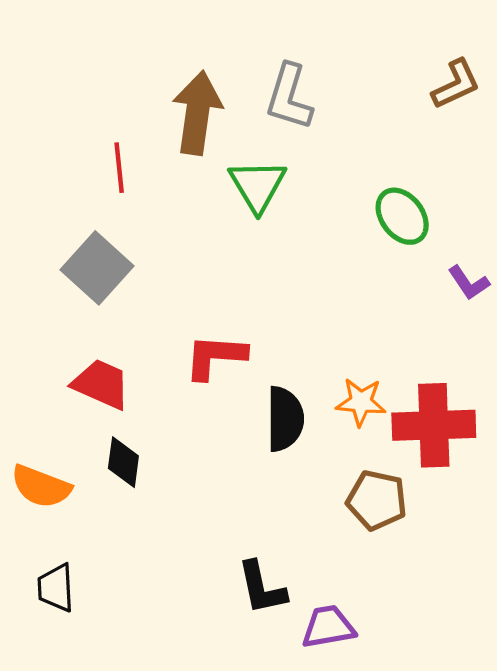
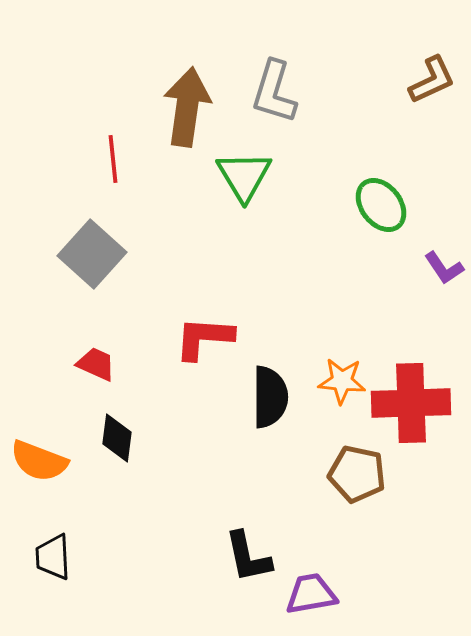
red trapezoid: (101, 384) -> (96, 364), size x0.7

